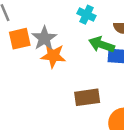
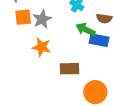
orange star: (53, 56) -> (42, 47), moved

